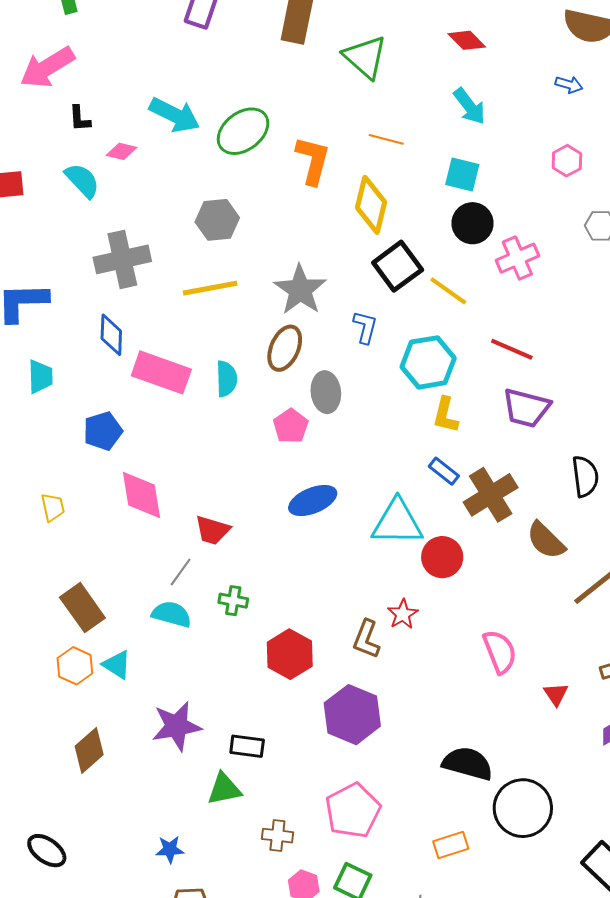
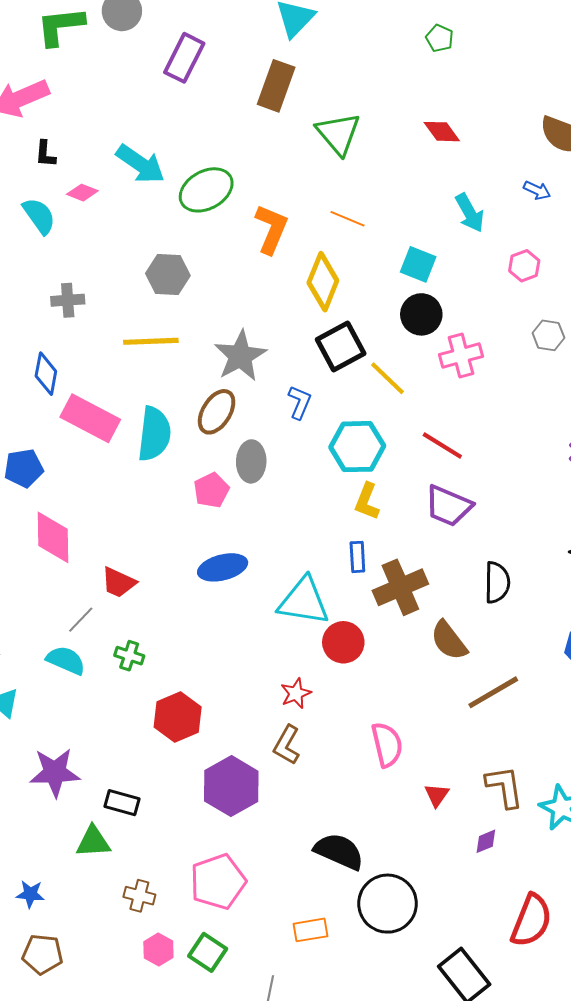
cyan arrow: (469, 106) -> (470, 213), moved
gray cross: (122, 259) -> (68, 300), size x0.6
cyan semicircle: (226, 379) -> (154, 434), size x1.5
blue rectangle: (444, 471) -> (357, 557), turned 40
brown L-shape: (366, 639) -> (287, 745), moved

